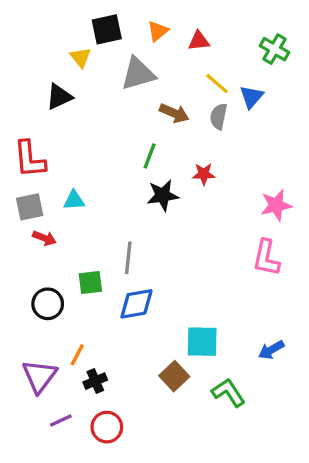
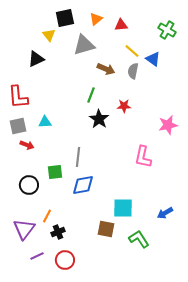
blue triangle: (251, 97) -> (153, 59), turned -35
black star: (163, 195) -> (99, 119), turned -30
pink L-shape: (266, 258) -> (143, 157), moved
brown square: (174, 376) -> (106, 229), turned -36

